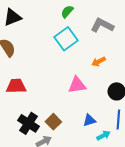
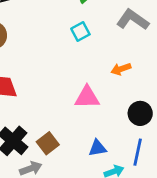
cyan square: (66, 39) -> (80, 31), size x0.6

